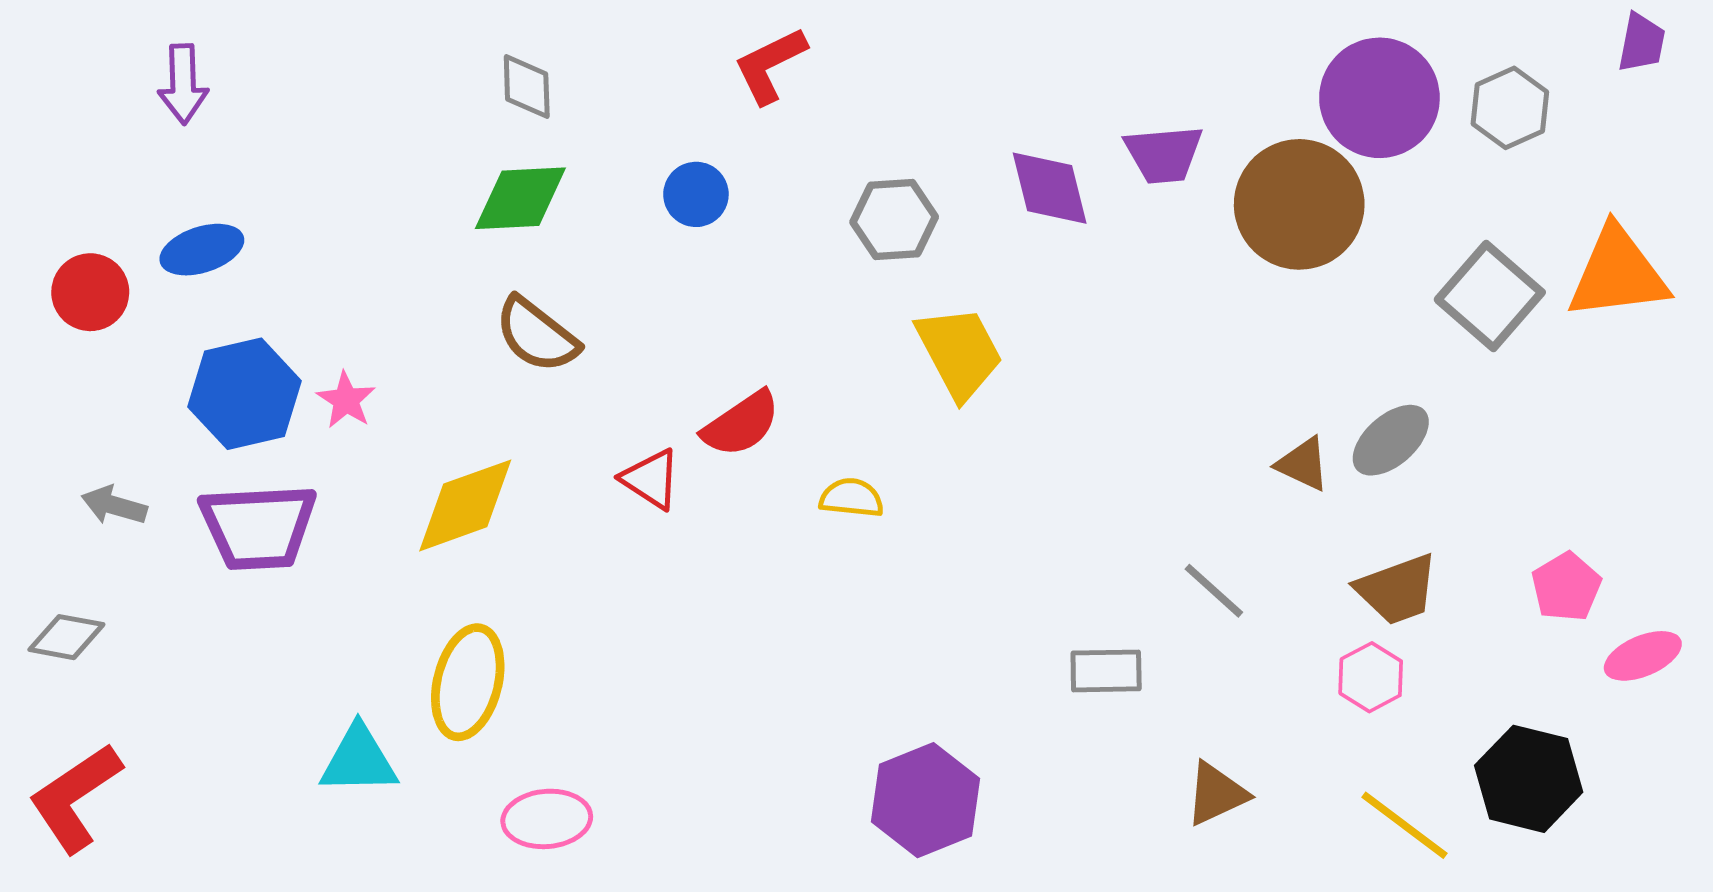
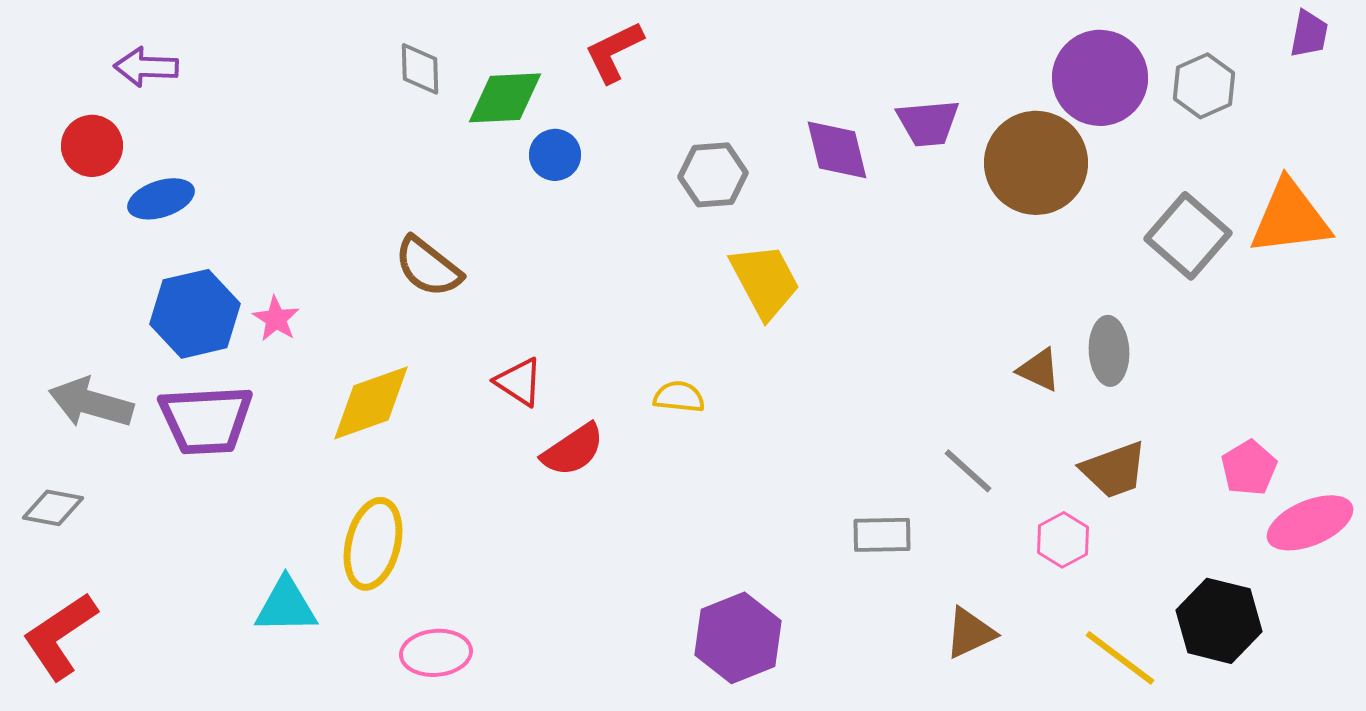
purple arrow: (183, 84) -> (146, 67), turned 94
green diamond: (520, 198) -> (505, 98), moved
red circle: (90, 292) -> (92, 146), moved
red semicircle: (741, 424) -> (573, 450), moved
gray ellipse: (1391, 440) -> (1109, 351), turned -52
gray arrow: (114, 505) -> (91, 403), size x1.6
pink ellipse: (1643, 656) -> (1310, 523), size x1.4
pink hexagon: (1371, 677) -> (1063, 540), moved

